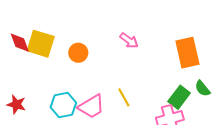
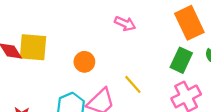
orange circle: (78, 53) -> (84, 62), moved
green rectangle: (179, 97) -> (181, 60), moved

